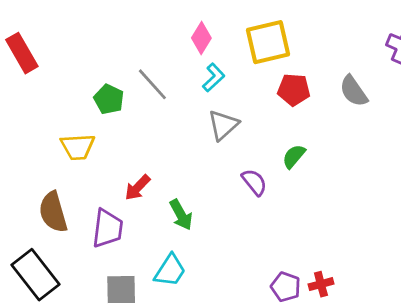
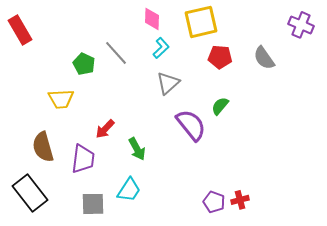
pink diamond: (201, 38) -> (152, 19), turned -30
purple semicircle: (254, 182) -> (191, 125), size x1.6

